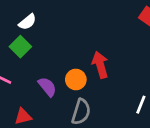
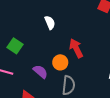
white semicircle: (27, 22) -> (50, 23), moved, turned -64

